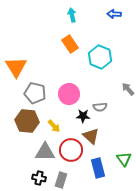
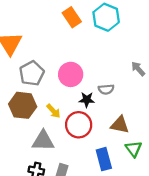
cyan hexagon: (100, 57) -> (106, 17), moved
gray pentagon: (35, 93) -> (32, 73), turned 30
brown triangle: (91, 136) -> (120, 125), moved, turned -30
red circle: (71, 150) -> (79, 125), moved

